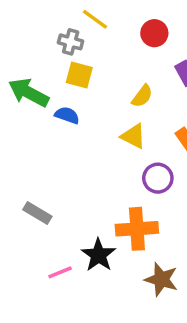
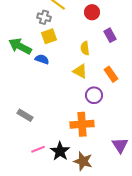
yellow square: (79, 75) -> (49, 36), turned -35
yellow semicircle: (142, 96) -> (85, 48), turned 136
black star: (98, 255) -> (60, 151), moved
brown star: (161, 279) -> (83, 161), moved

